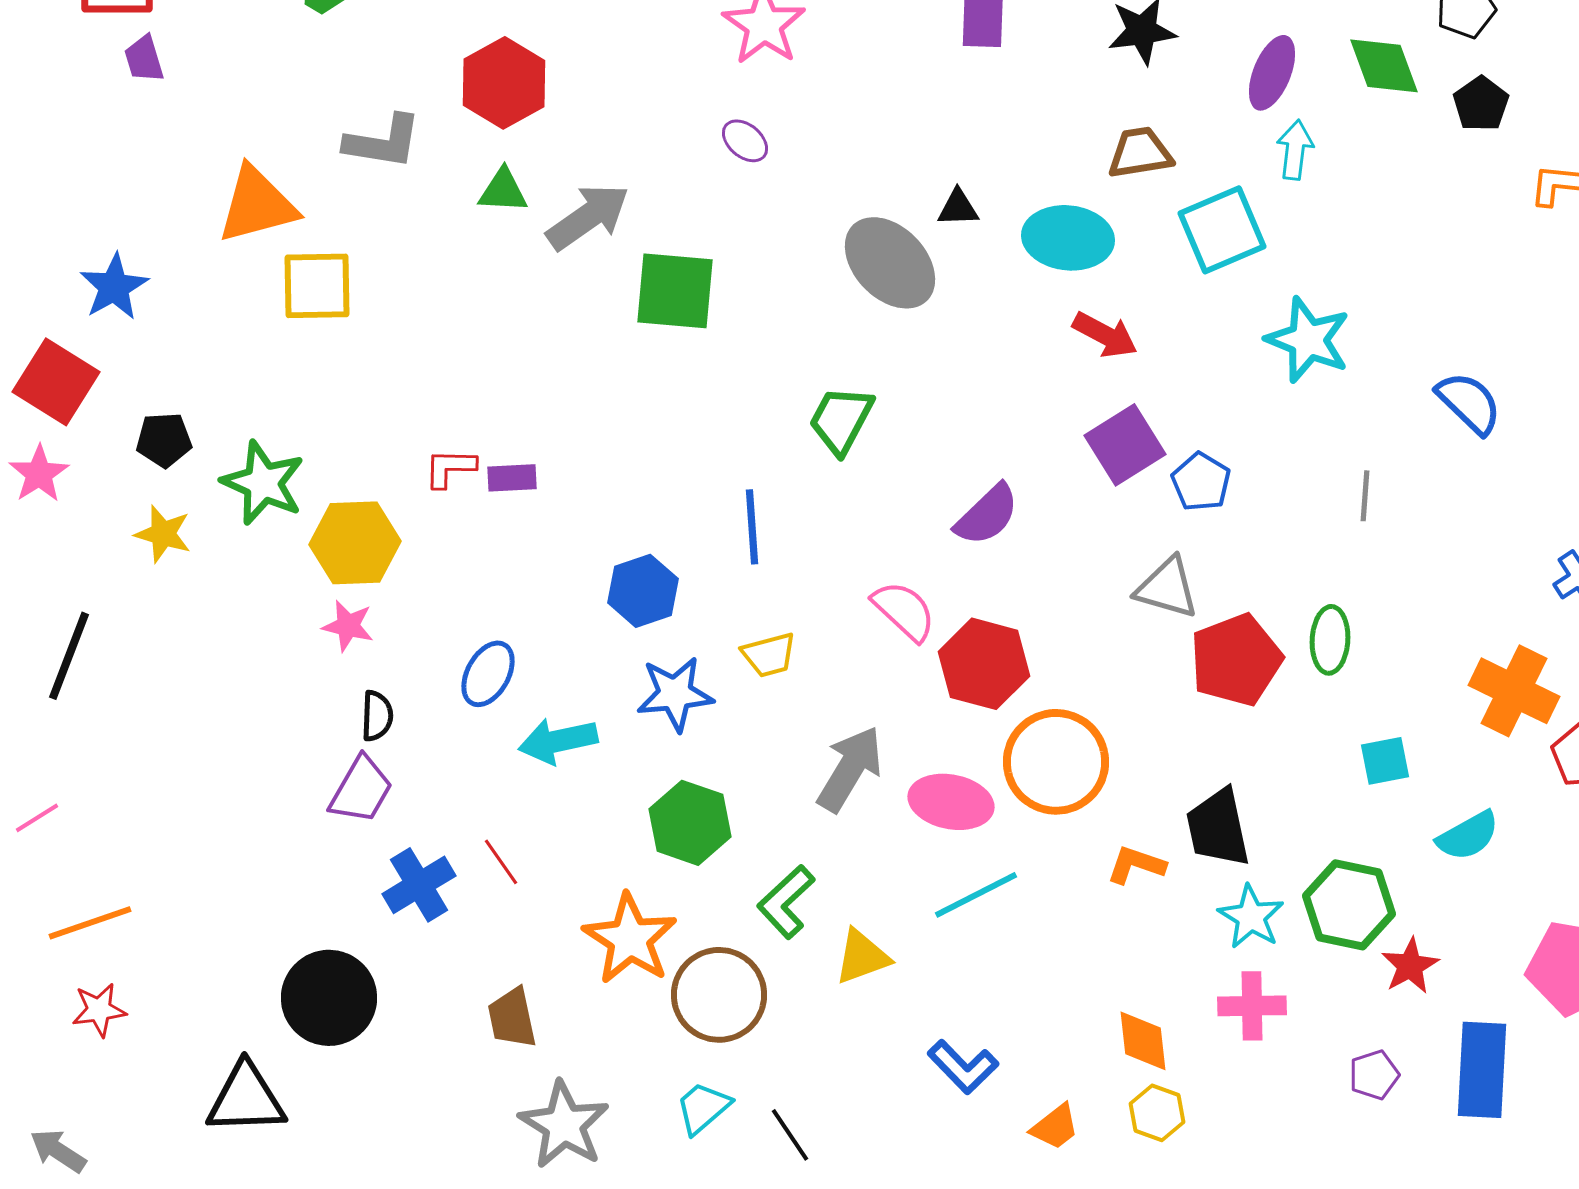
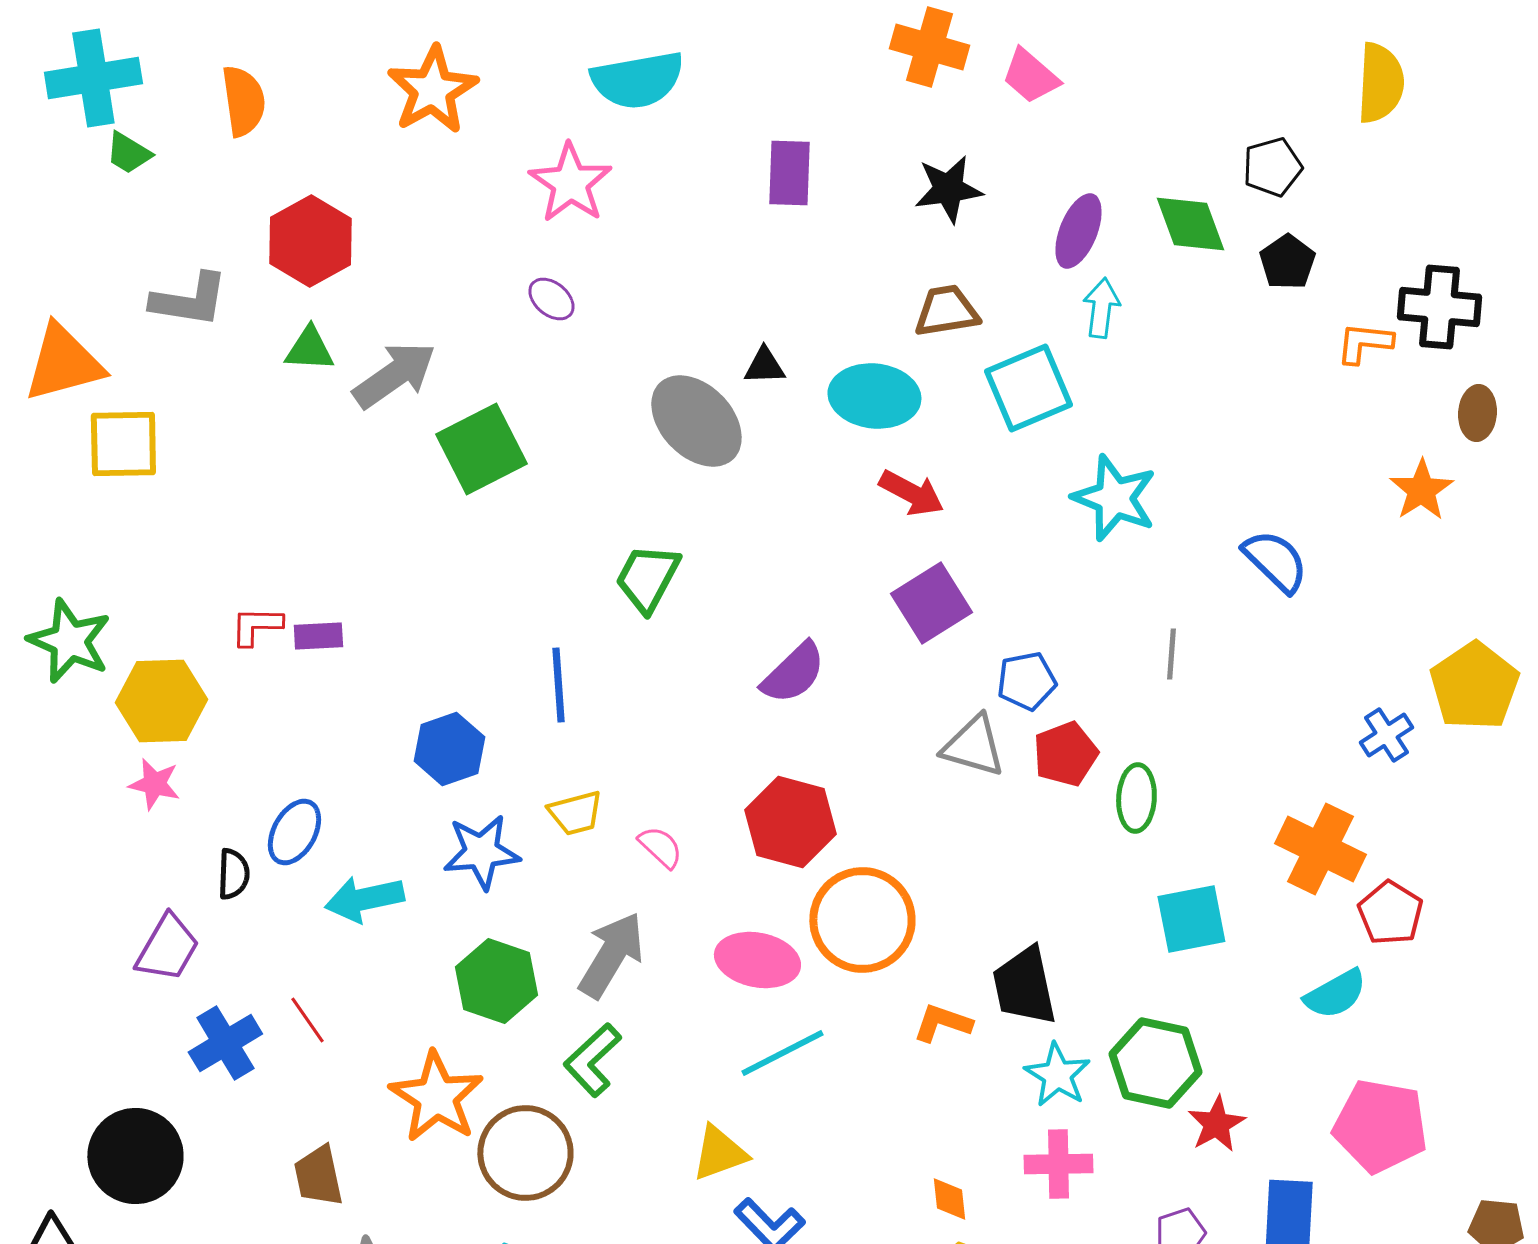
green square: (675, 291) -> (481, 449), turned -32
blue pentagon: (1201, 482) -> (1026, 681), moved, turned 30
pink semicircle: (904, 611) -> (660, 847), moved, size x0.7
red pentagon: (1236, 660) -> (1065, 754), moved, size x0.7
black semicircle: (377, 716) -> (233, 874), moved
cyan square: (1385, 761) -> (1191, 919), size x1.4
gray arrow: (850, 769) -> (611, 955), moved
cyan semicircle: (1468, 836) -> (1335, 994), moved
yellow triangle: (862, 957) -> (719, 1153), moved
orange diamond: (1143, 1041) -> (949, 1199), size x0.7

